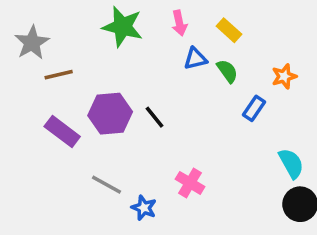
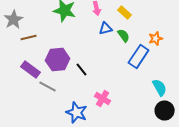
blue rectangle: (254, 108) -> (139, 56), size x1.6
black line: (154, 117) -> (82, 70), moved
gray line: (107, 185) -> (48, 86), moved
blue star: (144, 208) -> (77, 112), size x1.5

